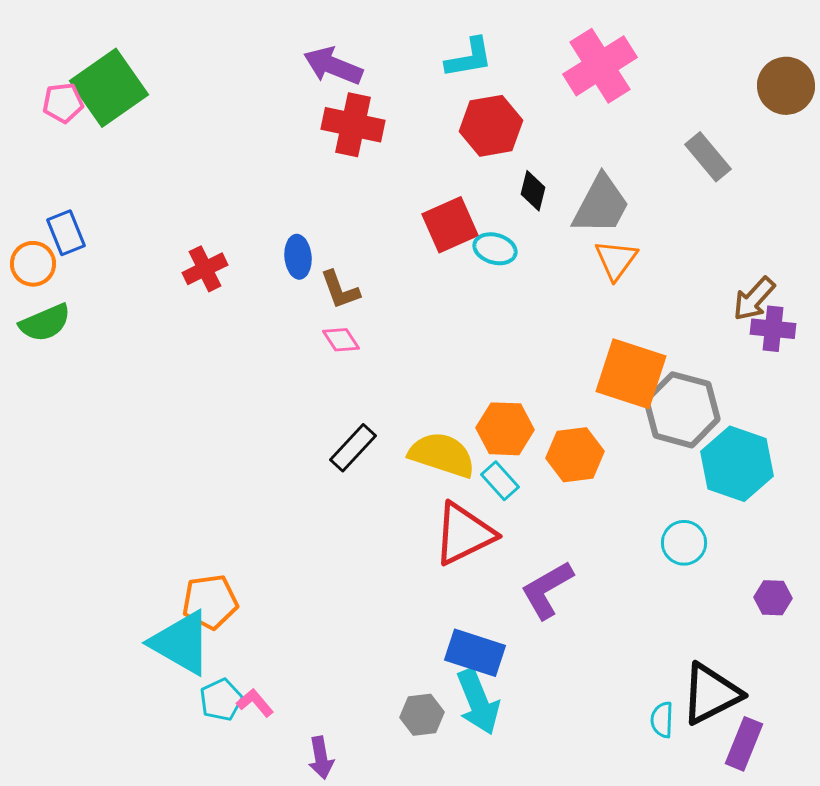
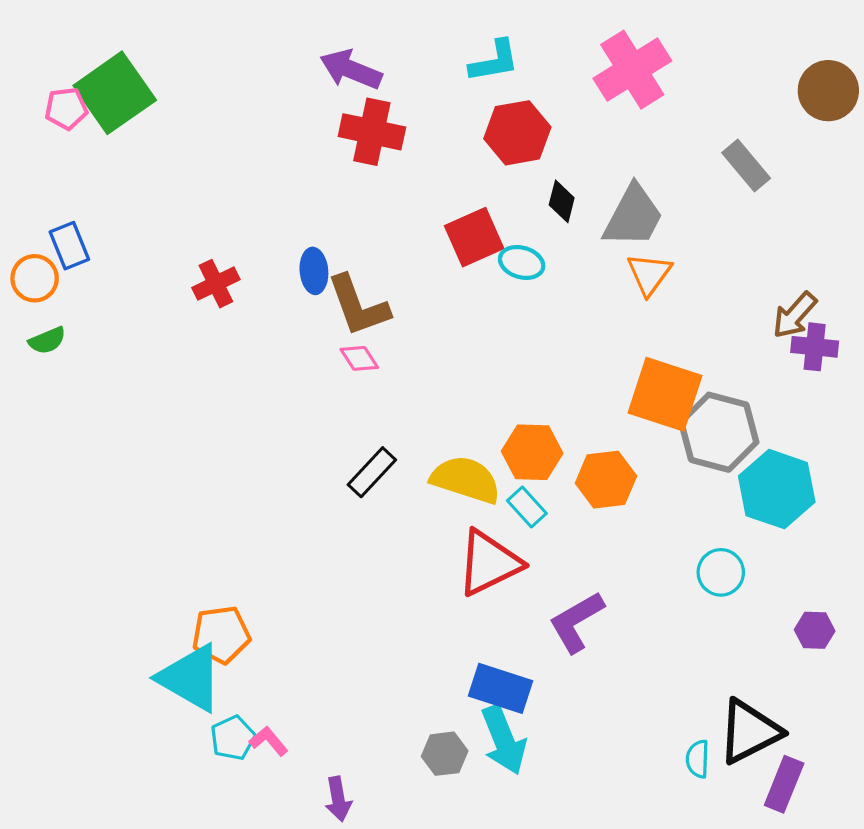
brown L-shape: (340, 290) -> (358, 306), size x1.5
green semicircle: (45, 323) -> (47, 340), size x0.7

